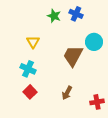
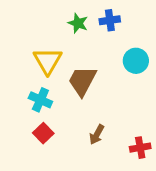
blue cross: (76, 14) -> (110, 20), turned -32
yellow triangle: (33, 42) -> (48, 61), size x1.5
brown trapezoid: (73, 56) -> (82, 81), moved

